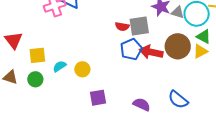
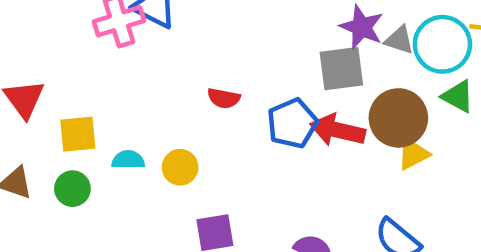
gray square: (139, 26) -> (341, 69), moved
red semicircle: (122, 27) -> (224, 98), moved
yellow triangle: (200, 51) -> (413, 154), moved
cyan semicircle: (60, 66) -> (128, 160), turned 32

